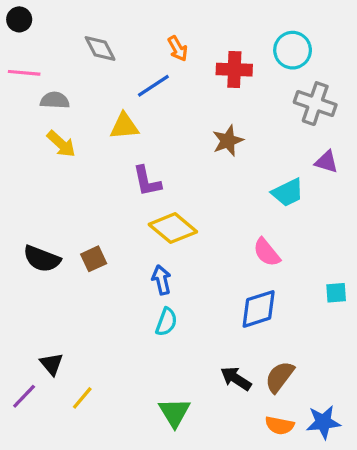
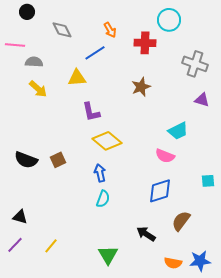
black circle: (19, 19) -> (27, 12), moved
cyan circle: (293, 50) -> (169, 20), moved
cyan trapezoid: (288, 192) -> (178, 131), moved
pink semicircle: (267, 252) -> (165, 156), turned -30
black triangle: (52, 364) -> (20, 217), moved, turned -35
brown semicircle: (280, 377) -> (181, 221), moved

